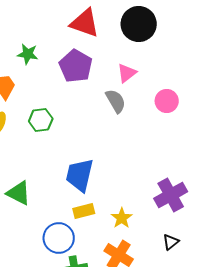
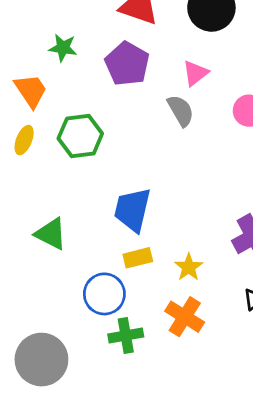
green hexagon: (41, 120) -> (80, 136), size x1.4

